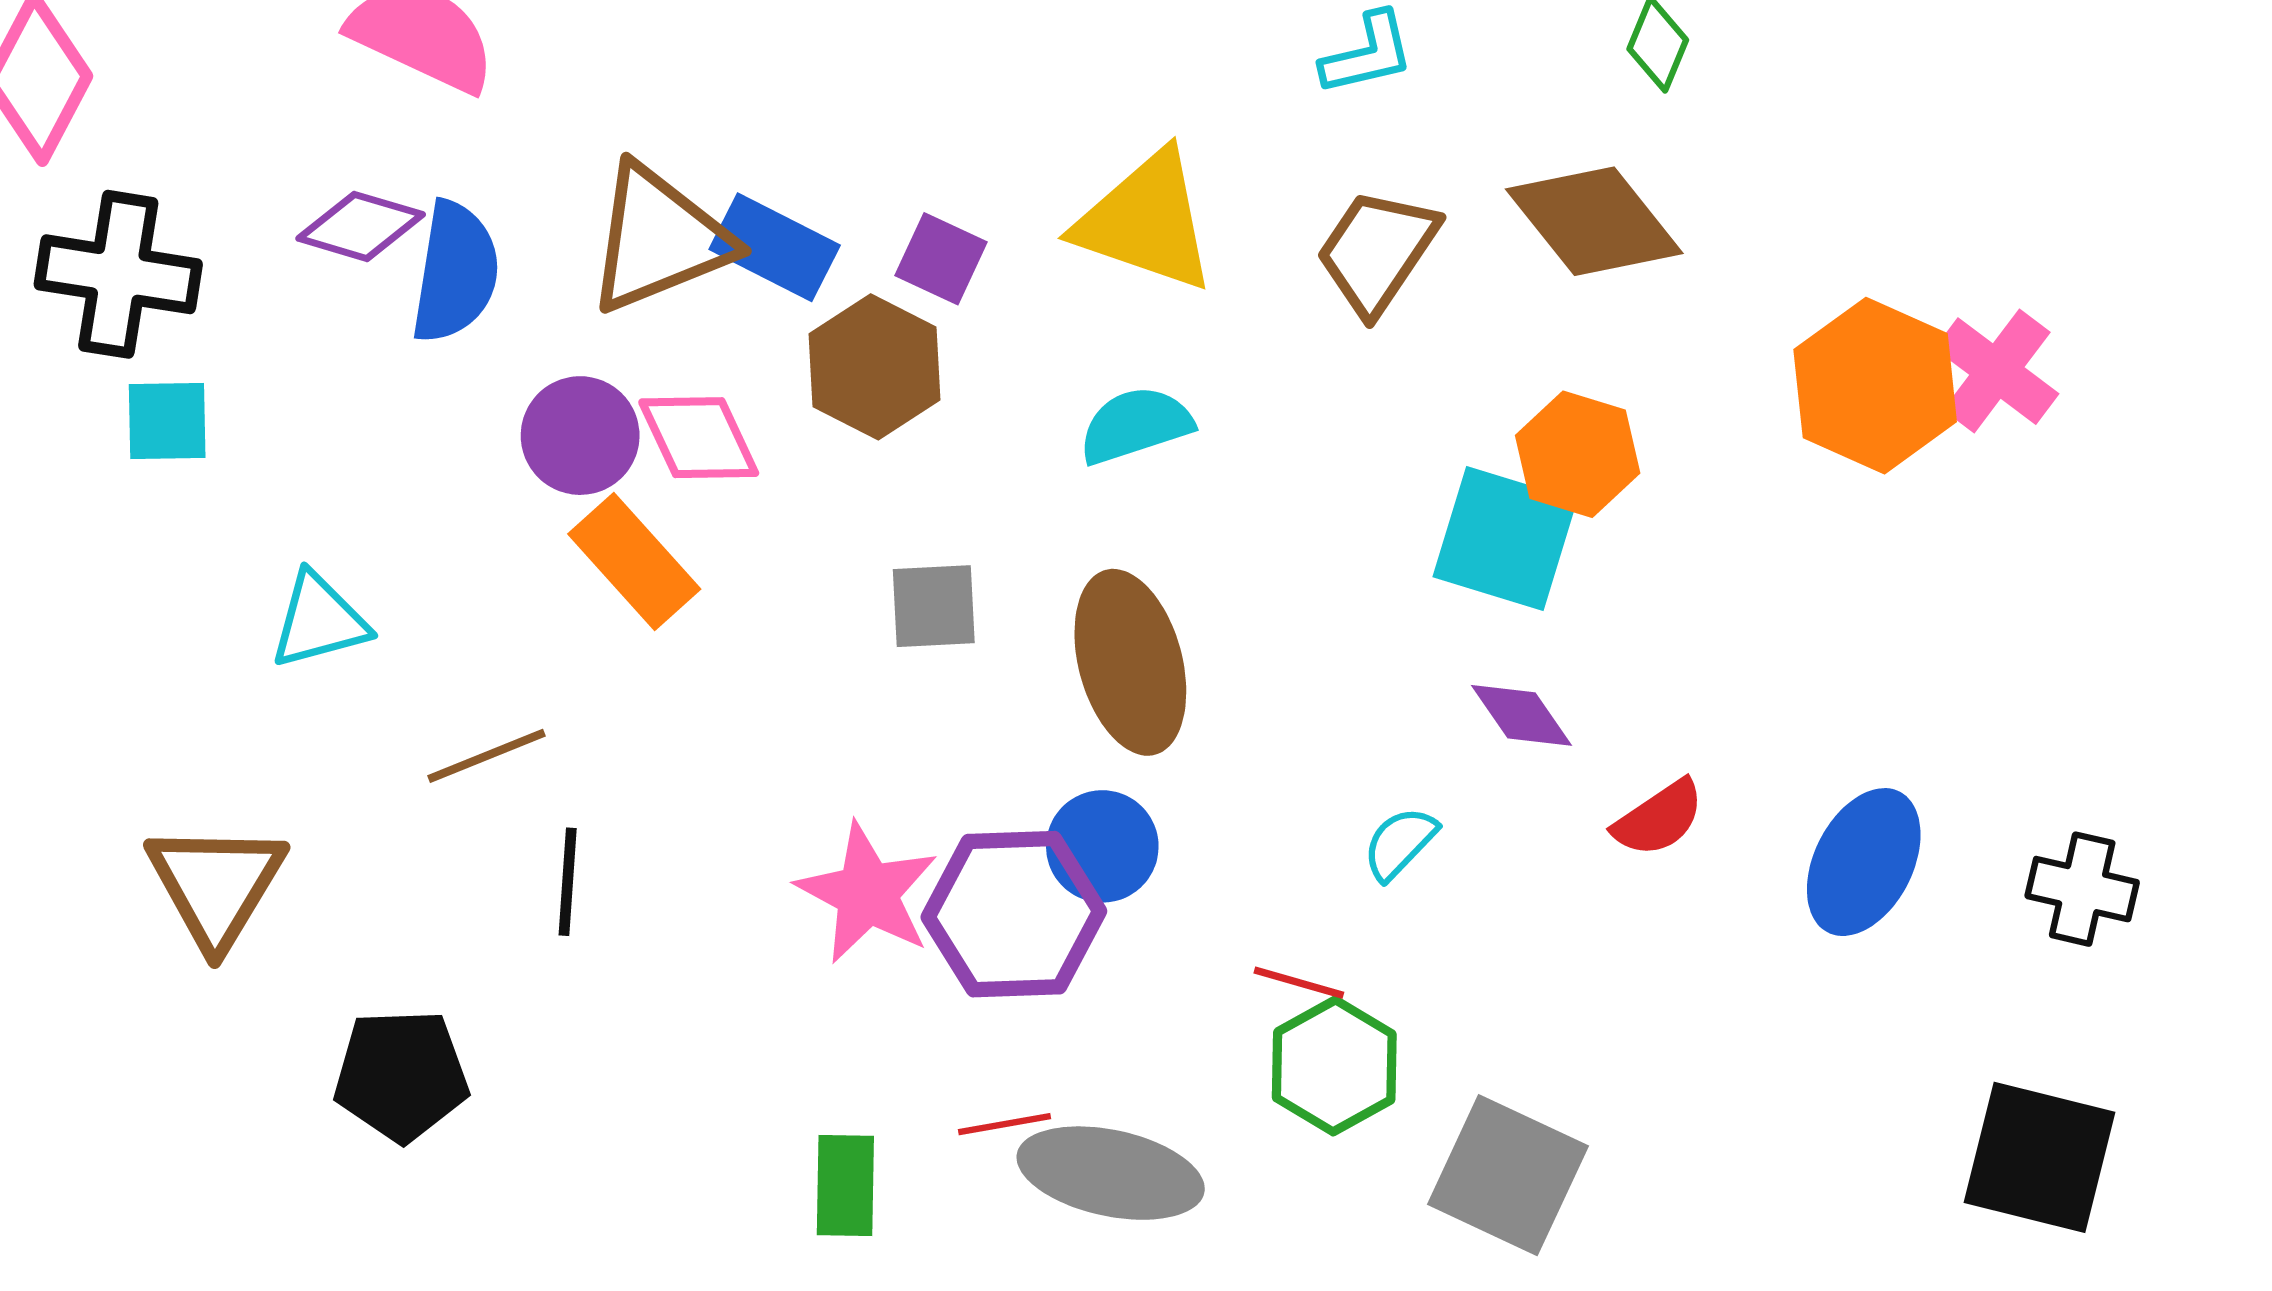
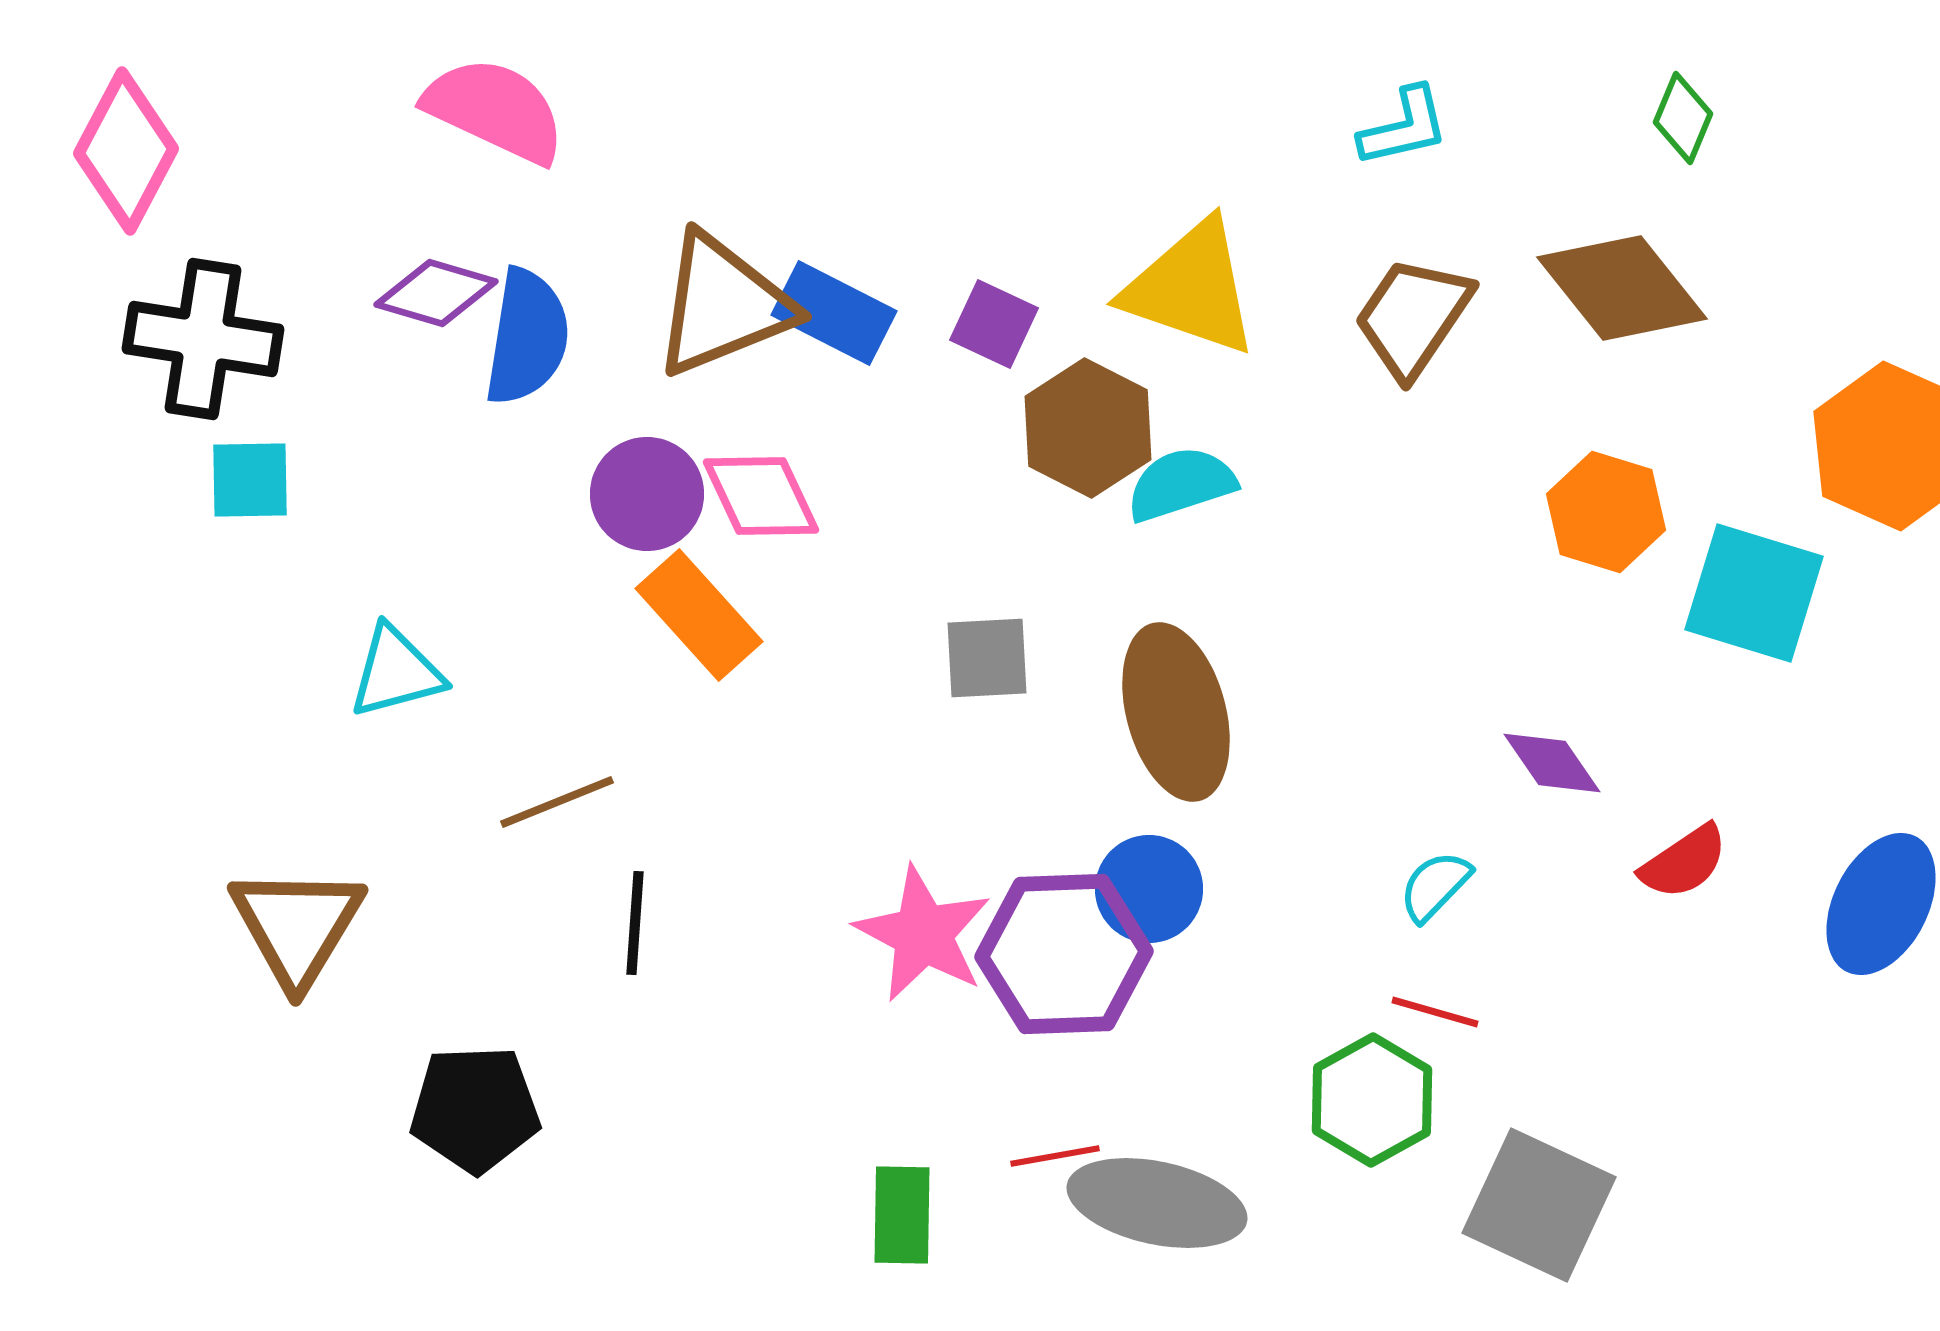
brown hexagon: (874, 367) -> (1088, 428), moved
cyan square: (1505, 539) -> (1754, 593), moved
red line: (1299, 983) -> (1435, 1012), moved

